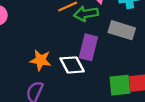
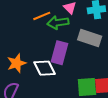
orange star: (41, 60) -> (17, 63), turned -30

